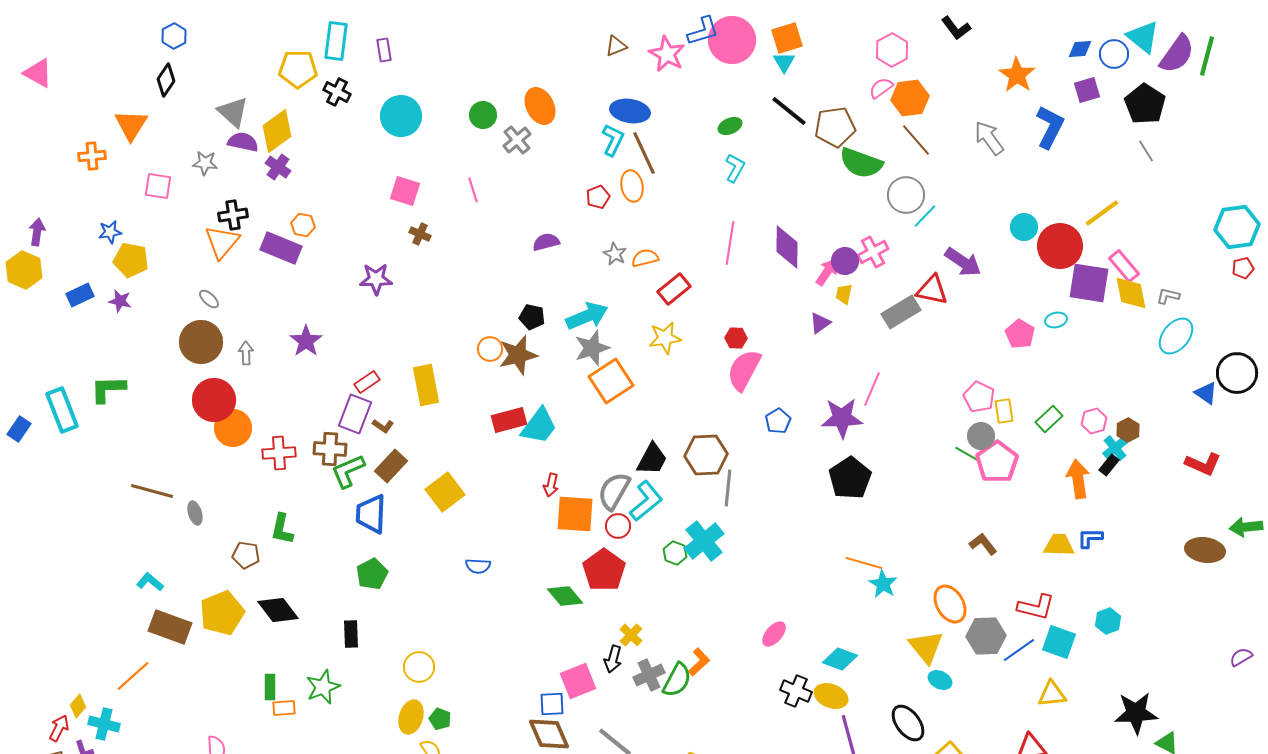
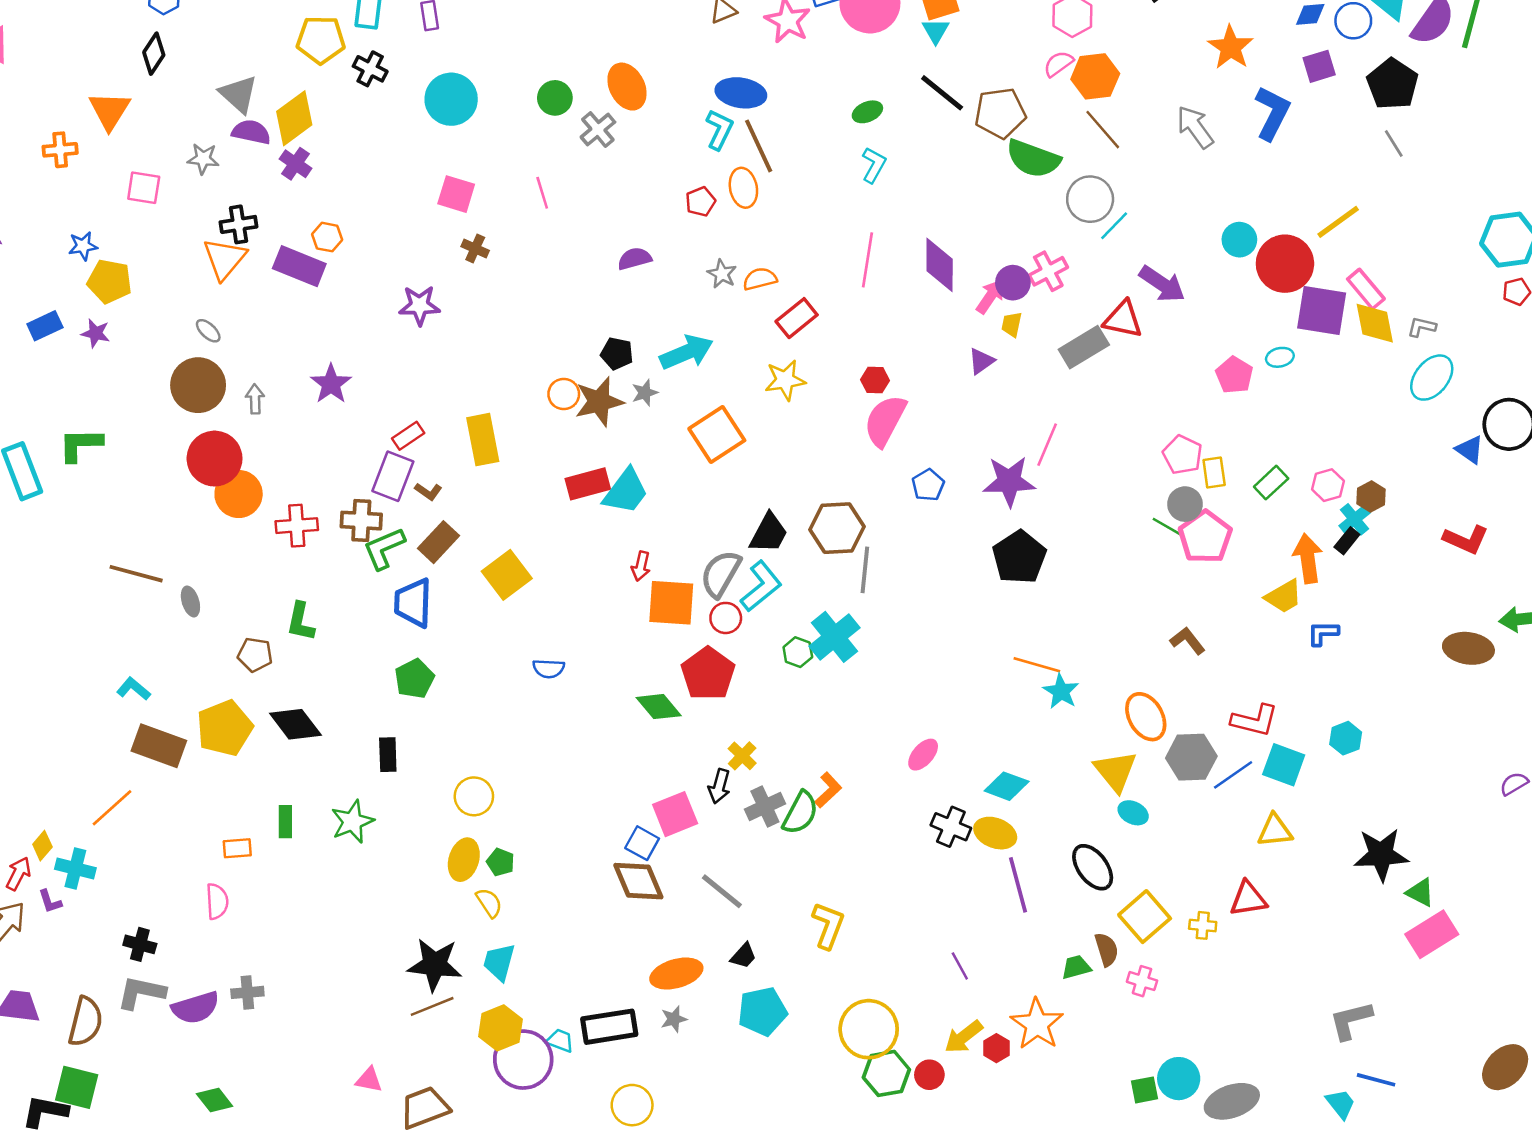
gray star: (592, 348) -> (645, 393), moved, size x0.6
yellow trapezoid: (1059, 545) -> (1284, 596), moved, turned 148
blue square: (552, 704) -> (642, 843), turned 32
orange rectangle: (284, 708) -> (237, 848), moved

